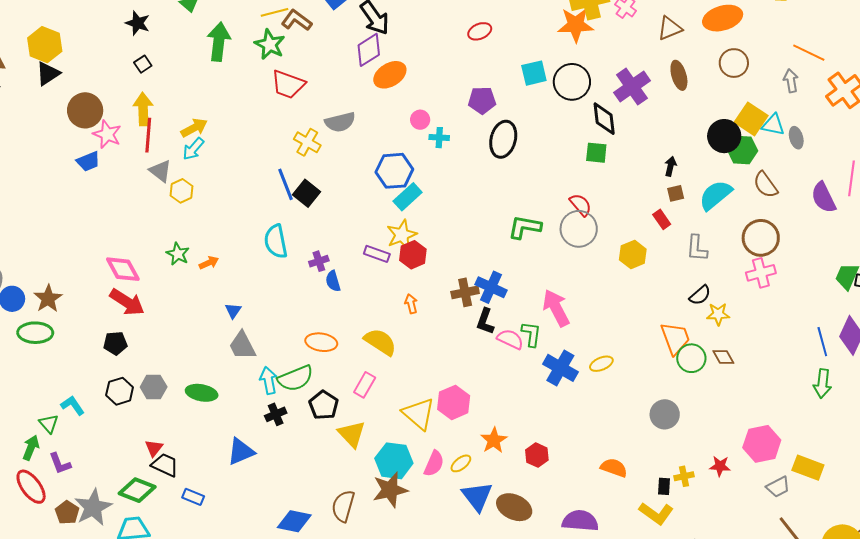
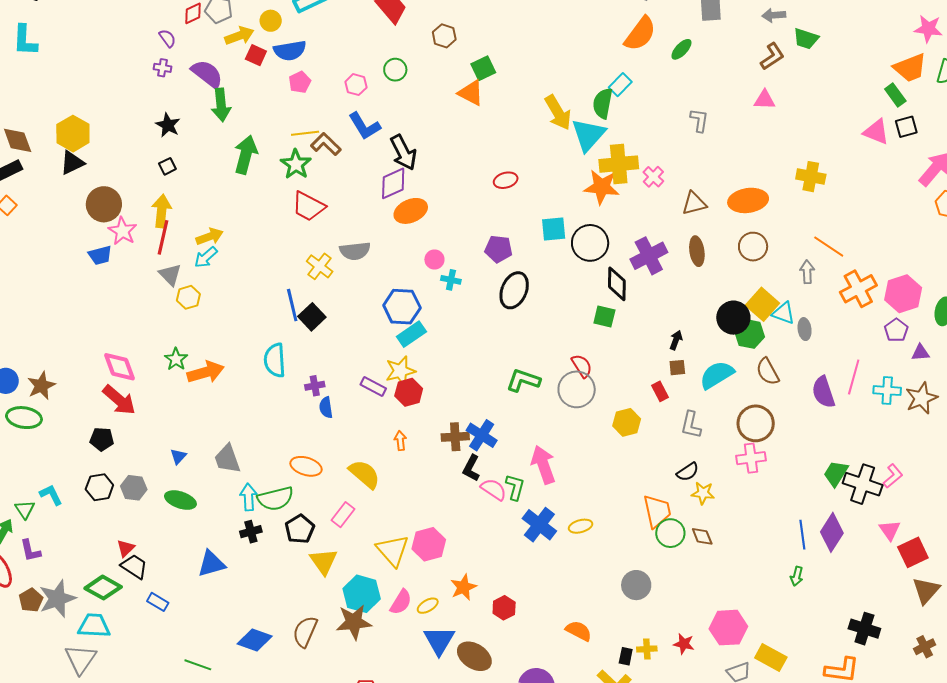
orange arrow: (209, 263) -> (206, 372), size x1.8
blue triangle: (233, 311) -> (178, 456), moved
green arrow: (823, 384) -> (797, 576), size x0.7

